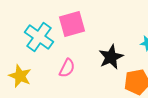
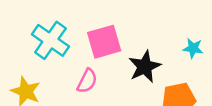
pink square: (72, 24) -> (104, 42), moved

